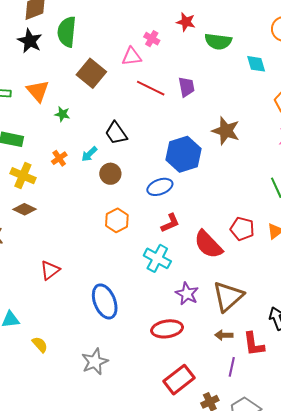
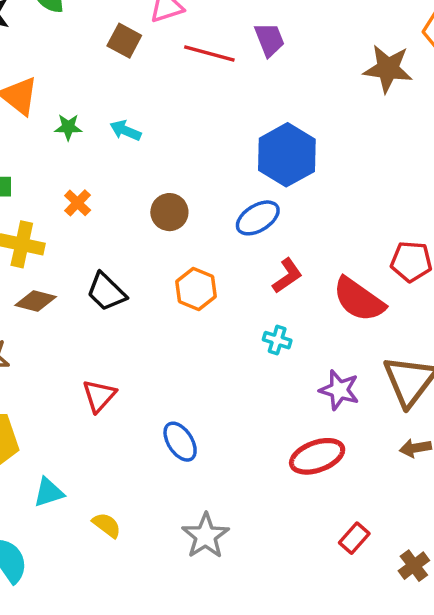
brown square: (91, 73) -> (124, 41), moved, size x0.7
brown star: (226, 131) -> (388, 69), moved
black trapezoid: (116, 133) -> (106, 292), moved
cyan arrow: (89, 154) -> (125, 130), moved, turned 78
cyan cross: (157, 258) -> (277, 340), size x0.6
blue ellipse: (105, 301) -> (180, 442), moved, size x0.7
red rectangle: (179, 380) -> (354, 538), size x0.6

